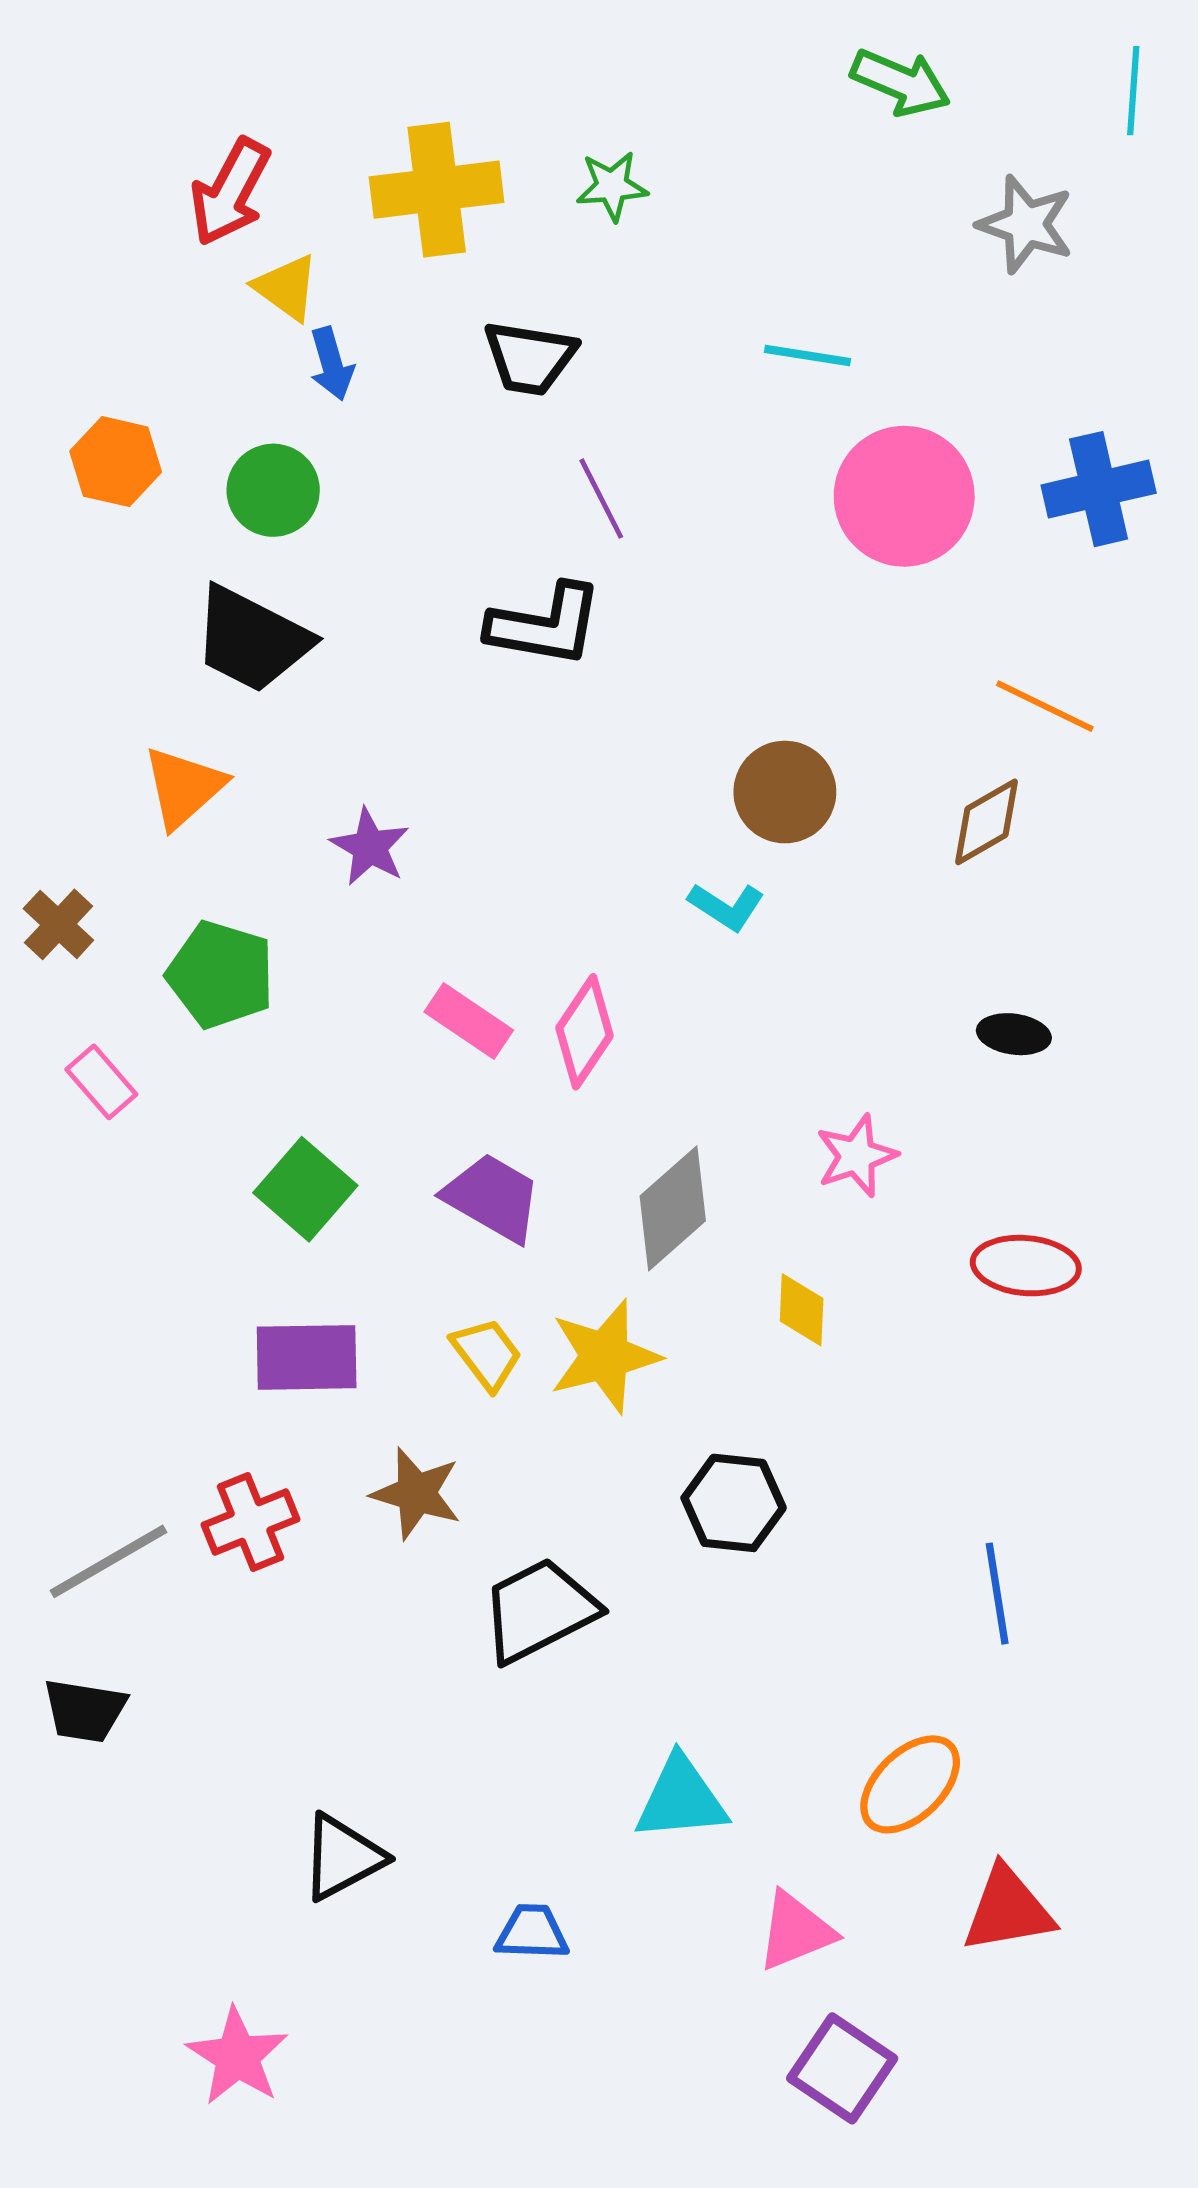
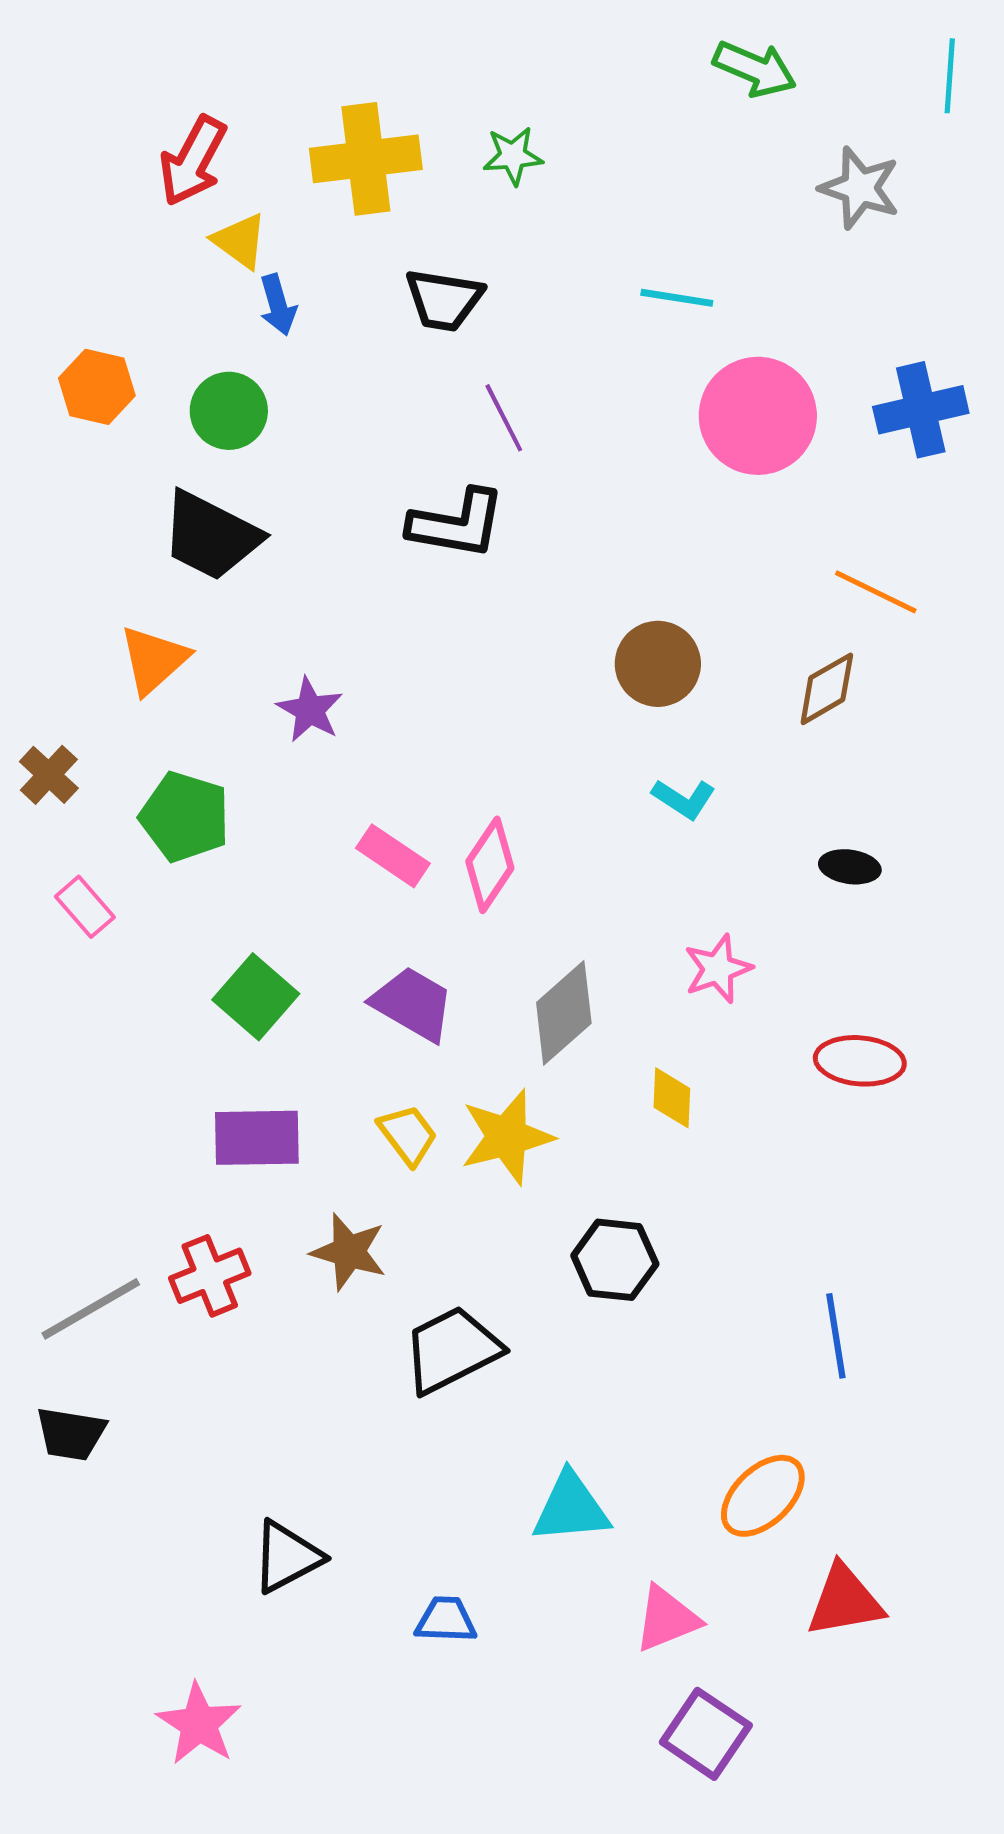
cyan L-shape: (726, 907) -> (684, 799), moved

